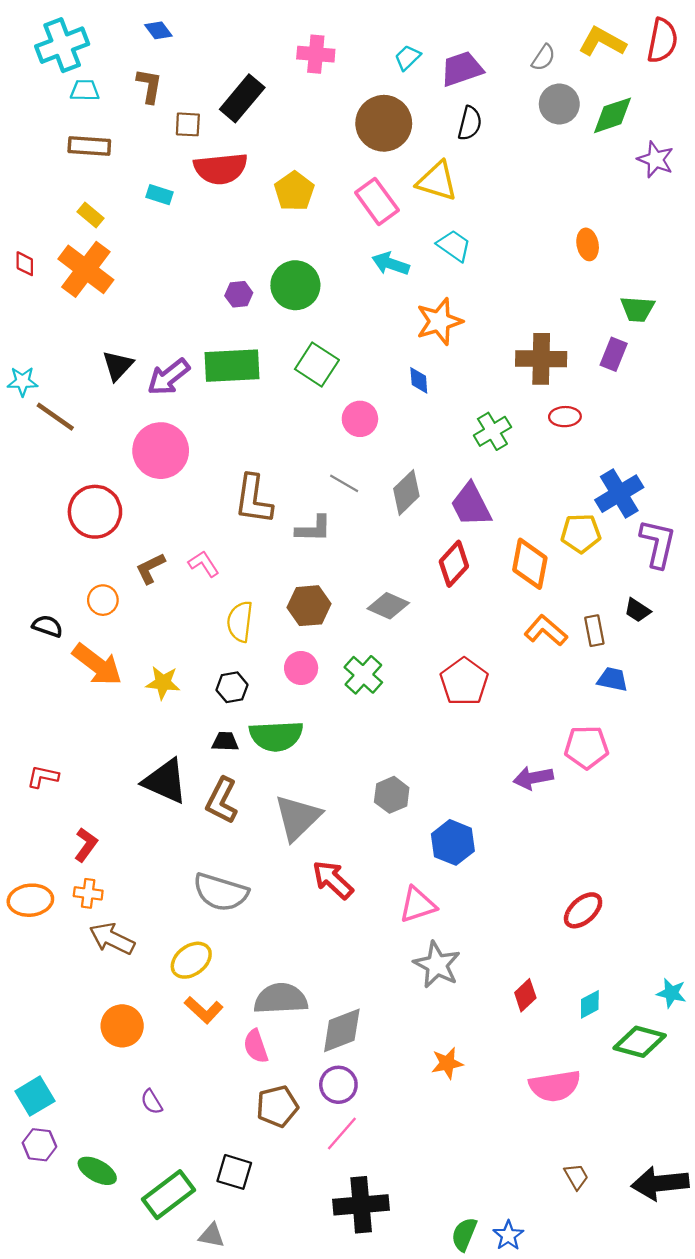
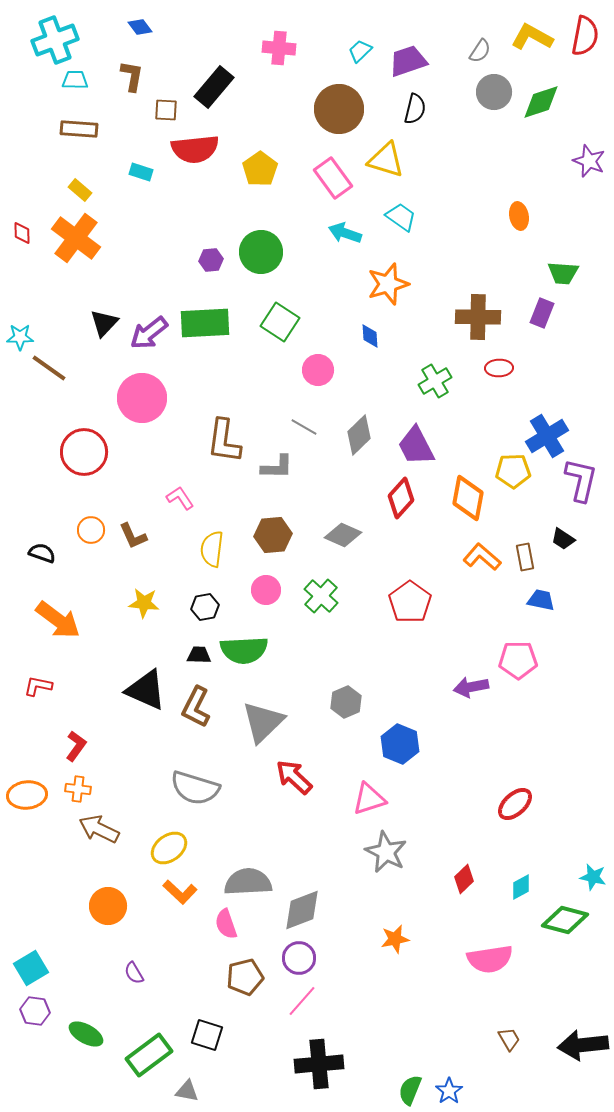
purple star: (656, 160) -> (589, 161), moved
brown L-shape: (150, 568) -> (133, 536), moved, turned -88
orange arrow: (97, 665) -> (58, 620), moved

